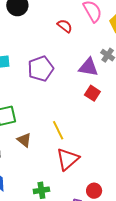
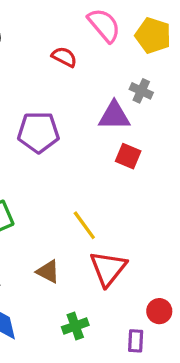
purple pentagon: (41, 69) -> (38, 132), turned 30
brown triangle: (24, 140) -> (48, 271), moved

